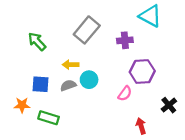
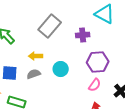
cyan circle: (89, 80) -> (61, 69), moved
pink semicircle: (125, 94) -> (95, 85), moved

